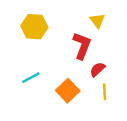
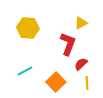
yellow triangle: (97, 21) -> (81, 23), turned 40

